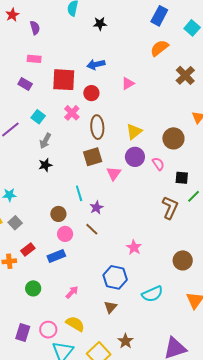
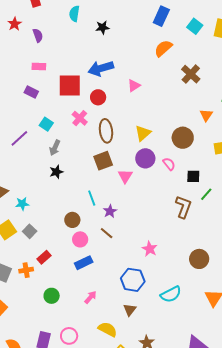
blue arrow: (96, 64) -> (101, 68), size x1.4
blue rectangle: (56, 256) -> (84, 263), moved
yellow semicircle: (75, 324) -> (108, 329), moved

